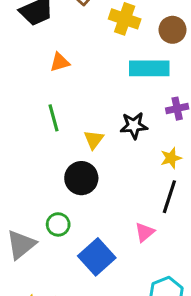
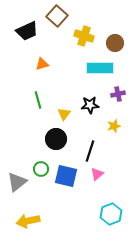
black line: (169, 197) -> (90, 151), moved
blue square: (97, 257) -> (66, 176), moved, turned -35

